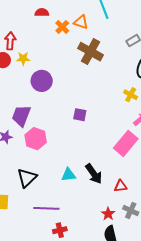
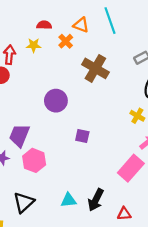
orange triangle: (81, 22) -> (81, 25), moved
yellow star: (23, 59) -> (34, 45), moved
purple circle: (42, 81) -> (56, 101), moved
black arrow: (94, 174) -> (96, 200), turned 60

